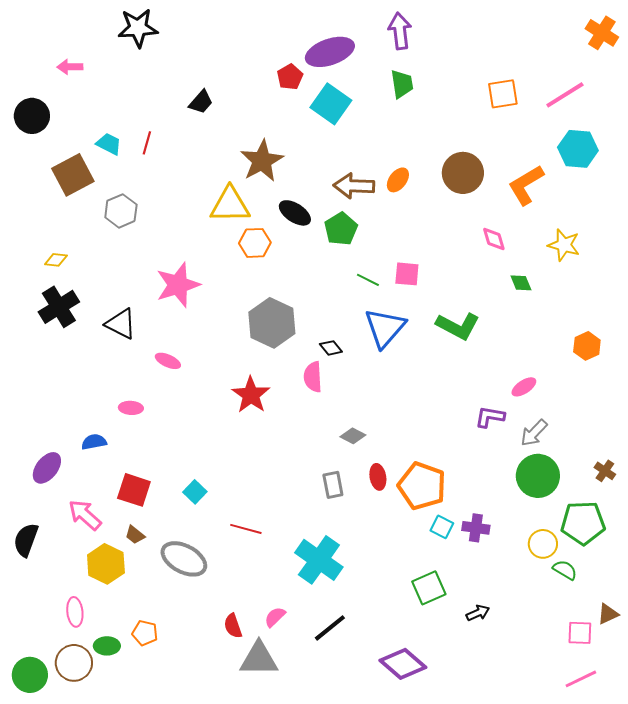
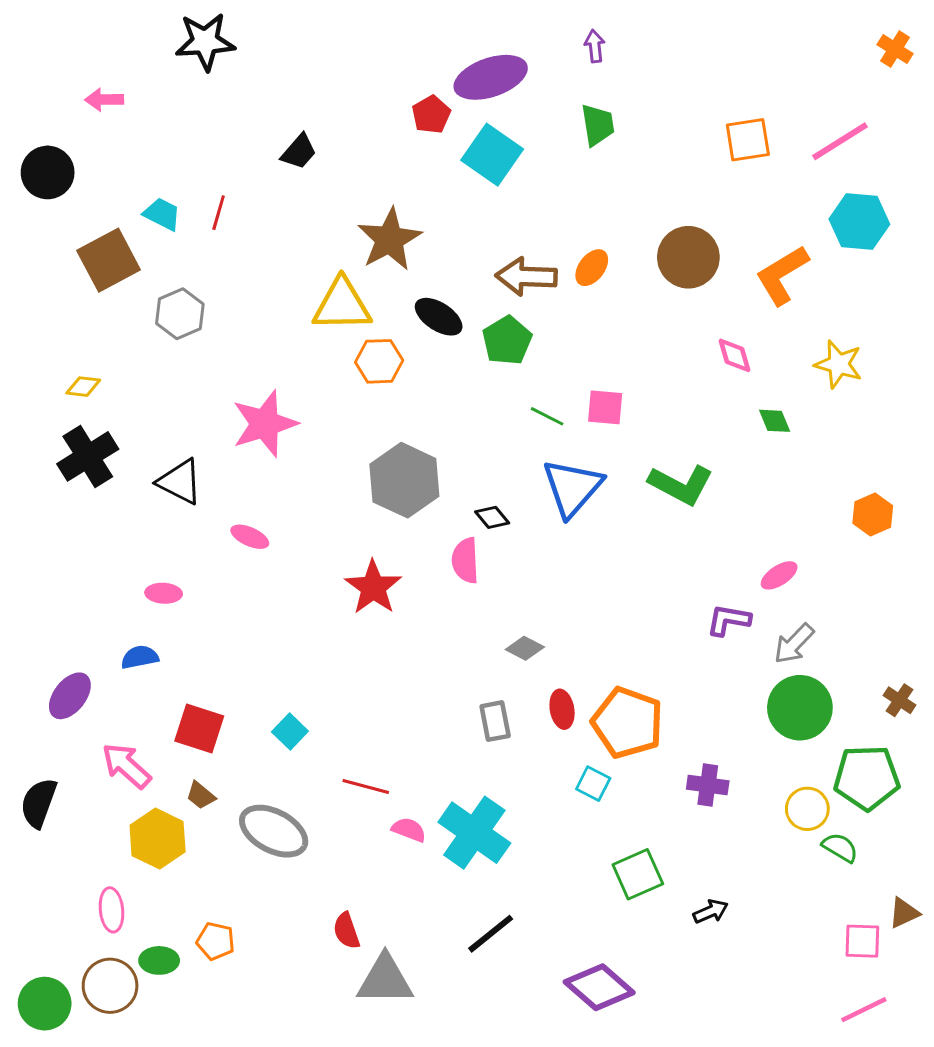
purple arrow: (400, 31) -> (595, 46), size x0.6
orange cross: (602, 33) -> (895, 49), size x0.7
pink ellipse: (131, 408) -> (164, 593), moved
cyan square: (442, 527) -> (593, 784), moved
pink semicircle: (275, 617) -> (409, 830), moved, turned 65

